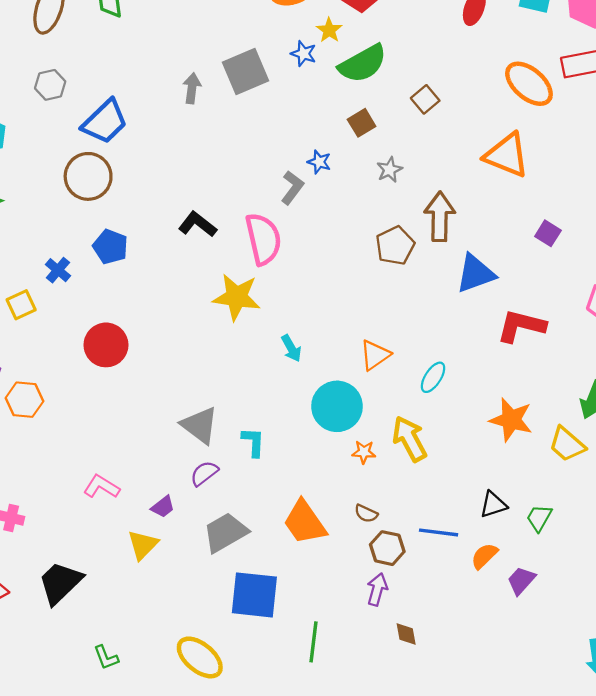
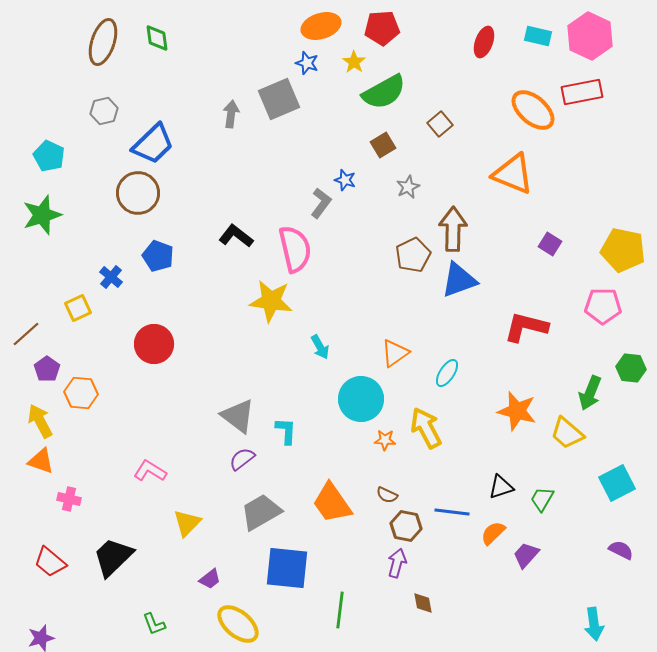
blue star: (304, 54) -> (307, 63), moved
blue triangle: (475, 274) -> (459, 280), moved
purple trapezoid: (163, 507) -> (210, 579), moved

